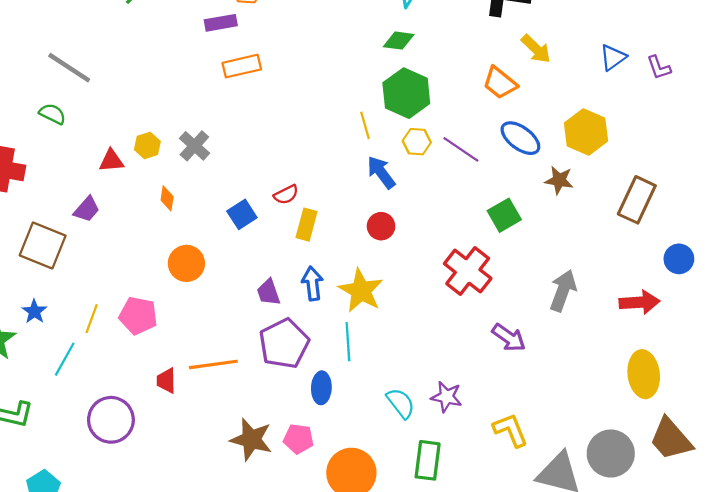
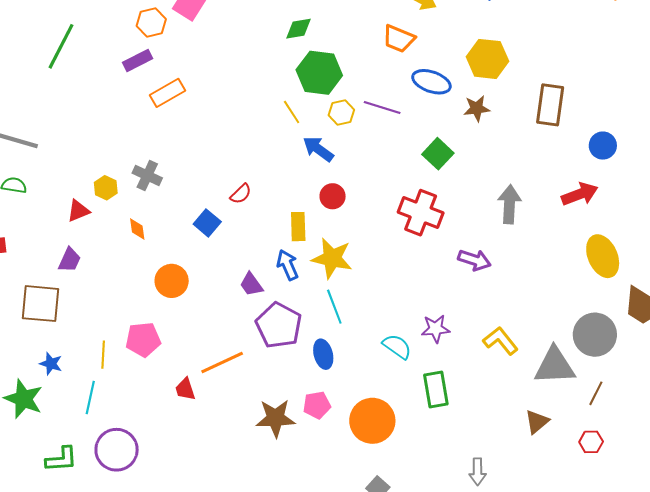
yellow rectangle: (307, 225) -> (298, 227), moved
purple circle: (111, 420) -> (117, 450), moved

